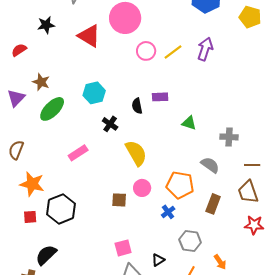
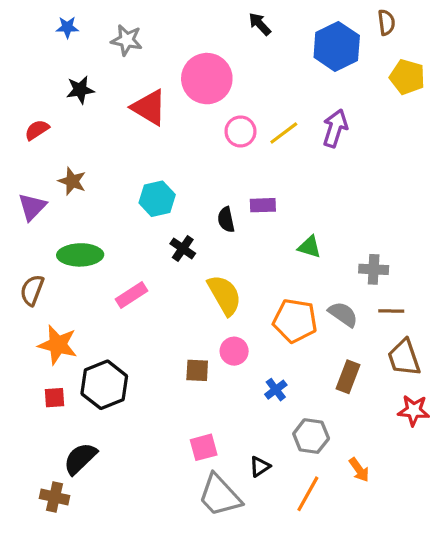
green ellipse: (52, 109) -> (80, 255), moved, turned 44
brown line: (252, 165) -> (391, 311), moved
orange pentagon: (180, 185) -> (295, 321), moved

